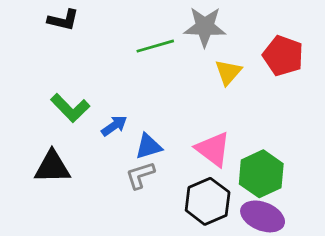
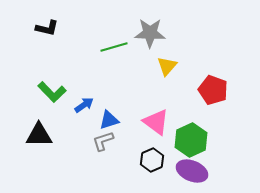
red pentagon: (283, 56) -> (213, 90), moved
black hexagon: (208, 201) -> (152, 160), size x0.7

